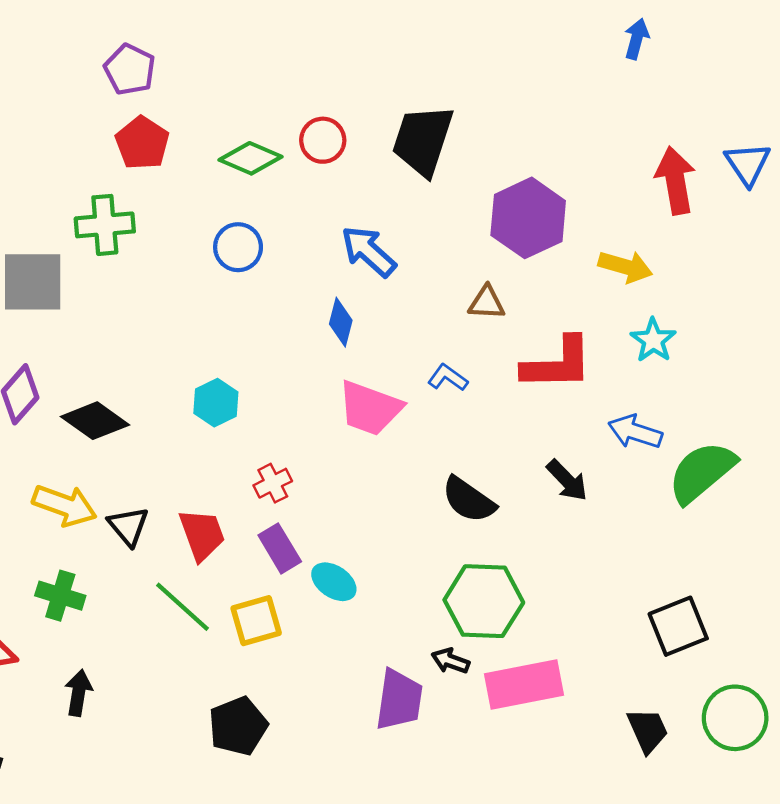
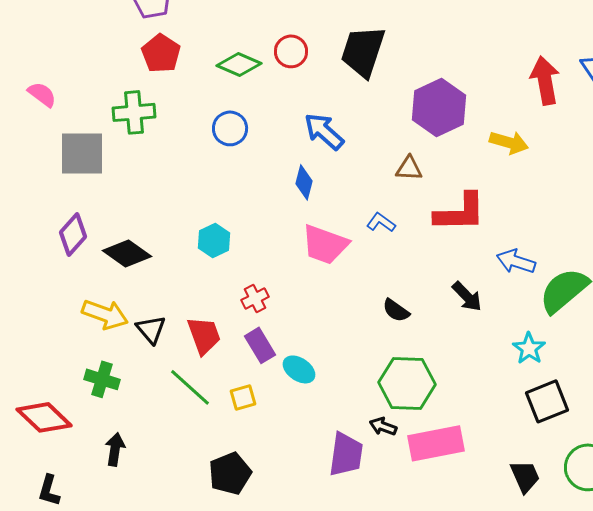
cyan star: (653, 340) -> (529, 348), moved
black semicircle: (469, 500) -> (396, 310), size x0.7
yellow square: (256, 621) -> (243, 397), size x0.7

